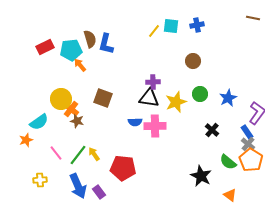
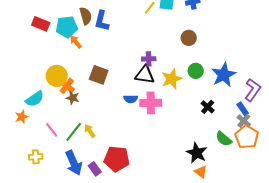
red rectangle: (45, 47) -> (41, 24), turned 48
blue star: (228, 98) -> (224, 75), size x1.4
red pentagon: (123, 168) -> (117, 159), moved
orange triangle: (230, 195) -> (201, 172), moved

